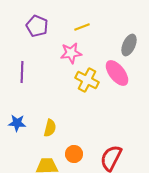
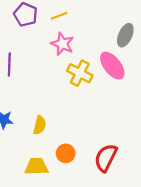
yellow line: (82, 27) -> (59, 16), moved
pink star: (71, 53) -> (62, 44), turned 30

